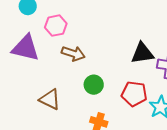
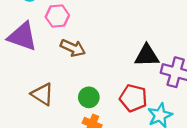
green circle: (94, 85) -> (89, 97), moved

